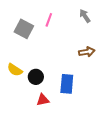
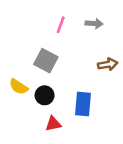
gray arrow: (85, 16) -> (94, 24), moved, turned 128
gray square: (24, 29) -> (46, 61), moved

